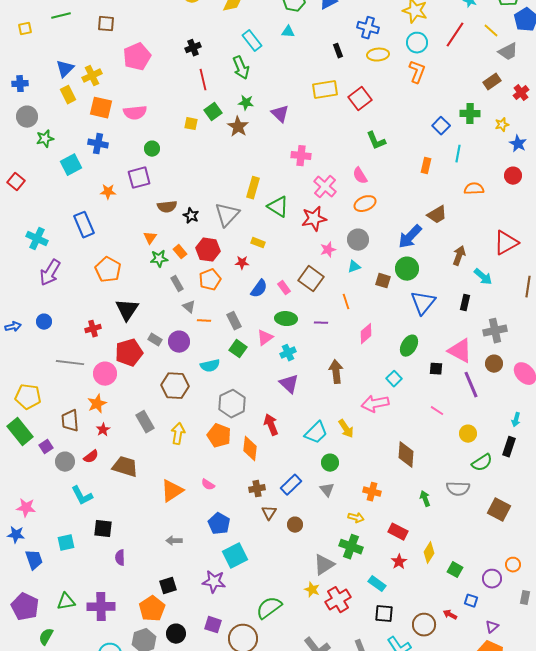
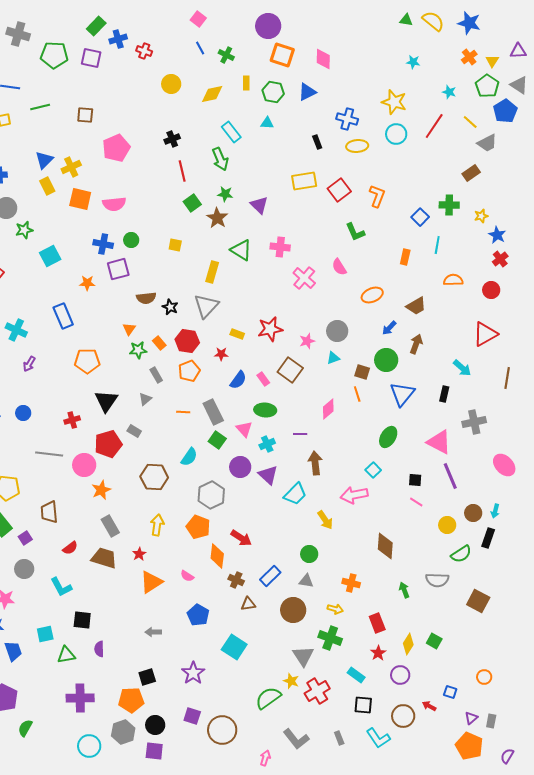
orange L-shape: (417, 72) -> (377, 196), moved
red cross: (521, 93) -> (500, 259), moved
yellow square: (191, 124) -> (175, 245), moved
blue cross: (98, 144) -> (103, 244), moved
red circle: (513, 176) -> (491, 290), moved
yellow rectangle: (253, 188) -> (212, 272), moved
orange ellipse: (365, 204) -> (372, 295), moved
green triangle: (278, 207) -> (241, 250), moved
red star: (314, 219) -> (270, 329), moved
blue arrow: (410, 237) -> (389, 328), size x0.6
brown arrow: (459, 256) -> (416, 344), moved
orange pentagon: (108, 270) -> (87, 361), turned -30
purple arrow: (50, 273) -> (29, 364), size x0.6
orange line: (346, 302) -> (357, 394), moved
gray triangle: (189, 307) -> (145, 399), moved, turned 40
gray rectangle: (234, 321) -> (213, 412), size x1.4
purple line: (321, 323) -> (300, 434), moved
pink diamond: (366, 334) -> (328, 409), moved
pink triangle: (265, 338) -> (244, 429), turned -36
purple circle: (179, 342) -> (240, 467), moved
brown circle: (494, 364) -> (473, 513), moved
cyan semicircle: (210, 366) -> (189, 457), turned -42
black square: (436, 369) -> (415, 480), moved
orange star: (97, 404) -> (101, 490), moved
gray rectangle: (145, 422) -> (110, 526), moved
red arrow: (271, 425) -> (241, 538), moved, turned 145
red star: (103, 430) -> (139, 554), moved
cyan trapezoid: (316, 433) -> (295, 494), moved
orange diamond: (250, 449) -> (217, 556), moved
gray circle: (65, 462) -> (24, 569), moved
brown cross: (257, 489) -> (236, 580), turned 35
gray triangle: (327, 490) -> (306, 581), turned -42
brown triangle: (269, 513) -> (248, 604), turned 49
brown circle: (295, 525) -> (293, 610), moved, size x1.6
red rectangle: (398, 532) -> (377, 623), turned 42
cyan square: (235, 556) -> (234, 647), moved, turned -30
gray triangle: (324, 565) -> (303, 656), turned -30
orange circle: (513, 565) -> (484, 677), moved
green square: (455, 570) -> (434, 641), moved
purple circle: (492, 579) -> (400, 675), moved
purple star: (214, 582) -> (193, 673), turned 30
gray rectangle: (525, 598) -> (491, 721), moved
green triangle: (66, 602) -> (66, 655), moved
green semicircle: (269, 608) -> (268, 698), moved
orange pentagon: (152, 609) -> (131, 700), turned 30

